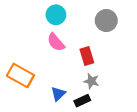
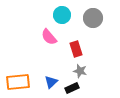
cyan circle: (56, 15) -> (62, 15), moved
orange rectangle: (20, 75) -> (18, 82), moved, turned -35

